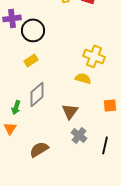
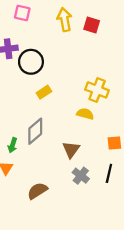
yellow rectangle: (31, 60) -> (44, 92), moved
black line: (105, 145) -> (109, 173), moved

